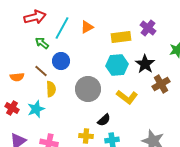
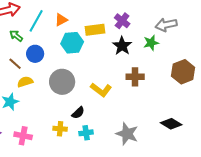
black star: (145, 64) -> (122, 46), moved
cyan hexagon: (117, 65) -> (72, 43), moved
brown cross: (161, 84) -> (135, 77), turned 30
yellow semicircle: (51, 89) -> (25, 82), turned -105

